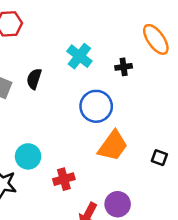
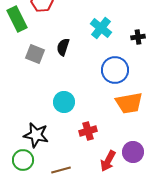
orange trapezoid: (113, 146) -> (129, 103), turned 44
cyan circle: (28, 156) -> (64, 102), moved

